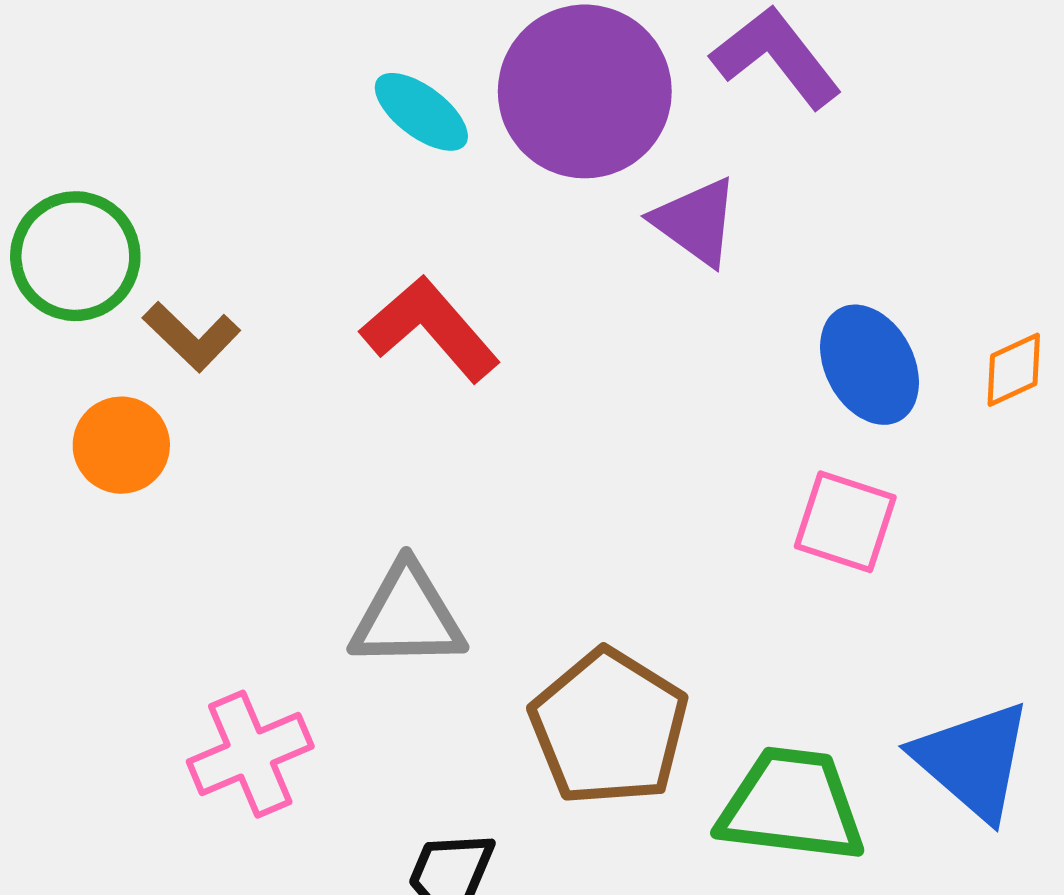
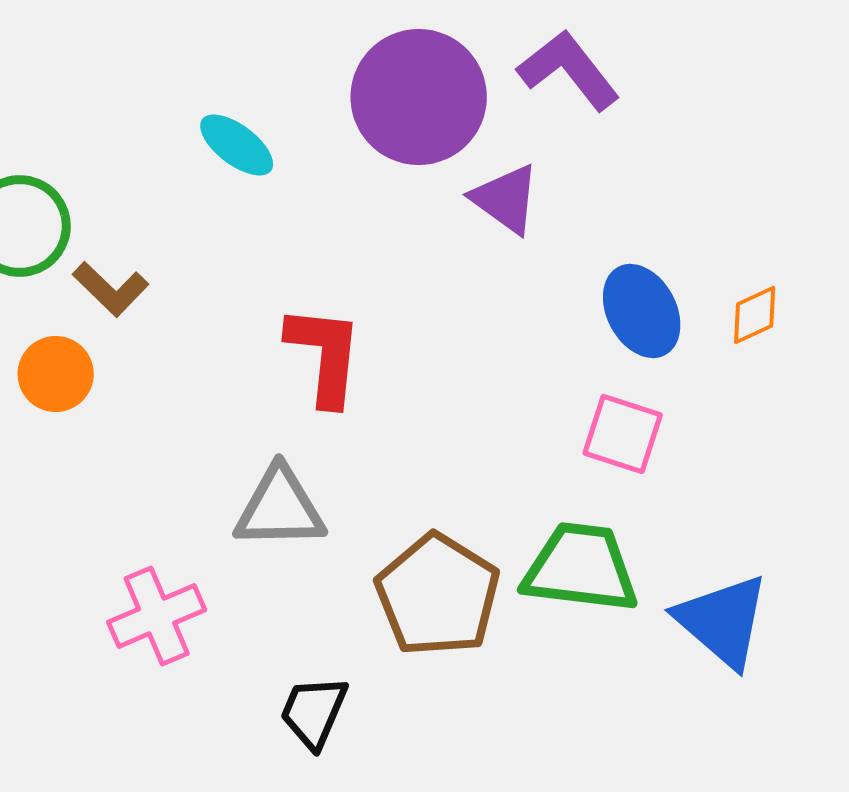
cyan ellipse: (421, 112) -> (237, 145), moved
red L-shape: (430, 329) -> (325, 355), moved, turned 47
green trapezoid: (792, 805) -> (581, 568), moved

